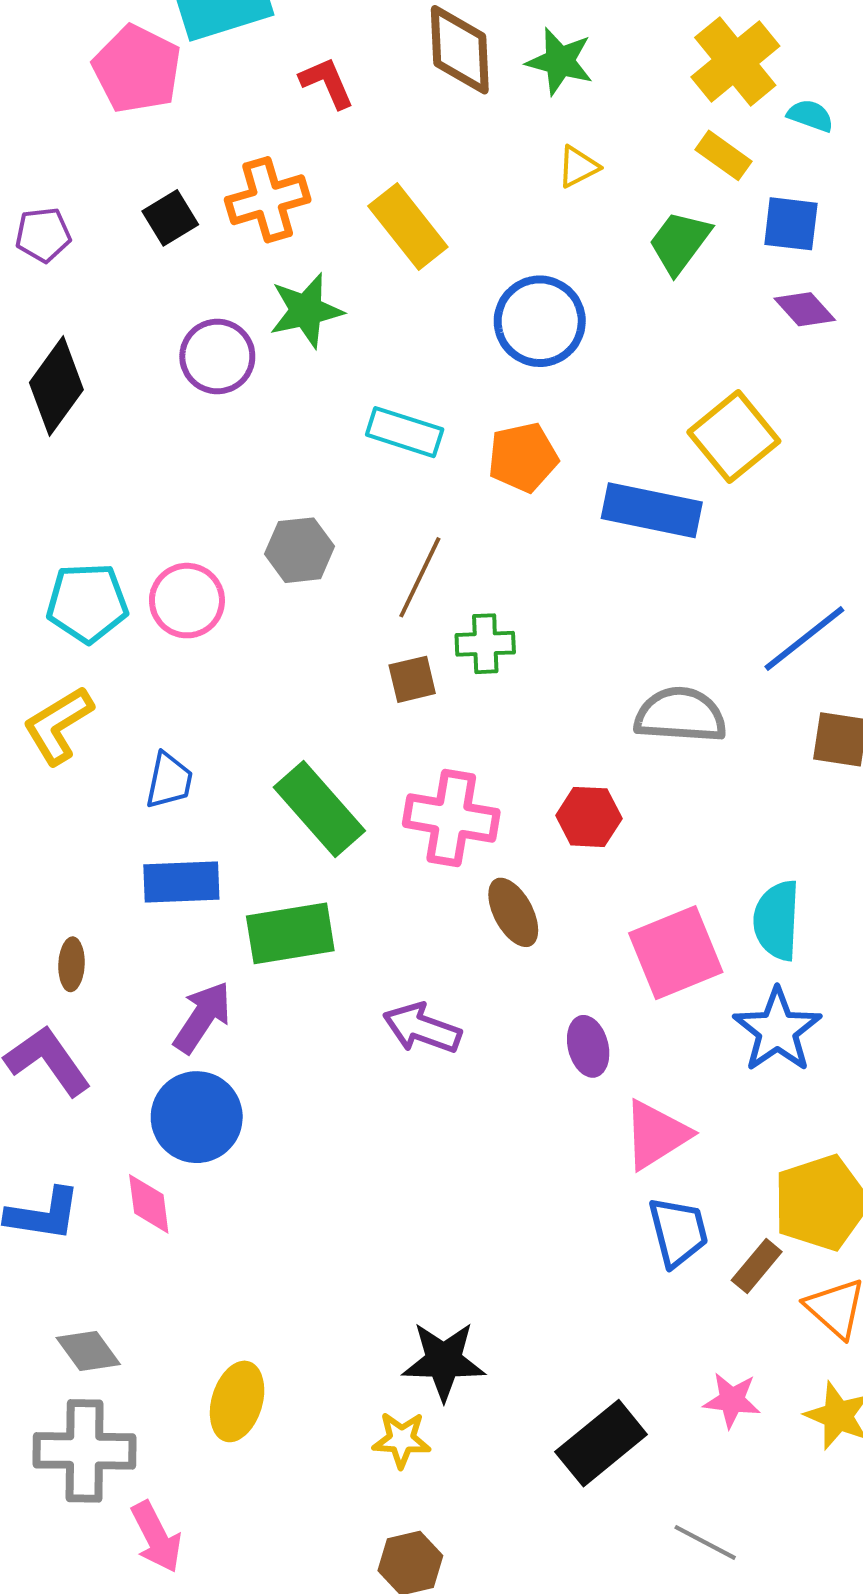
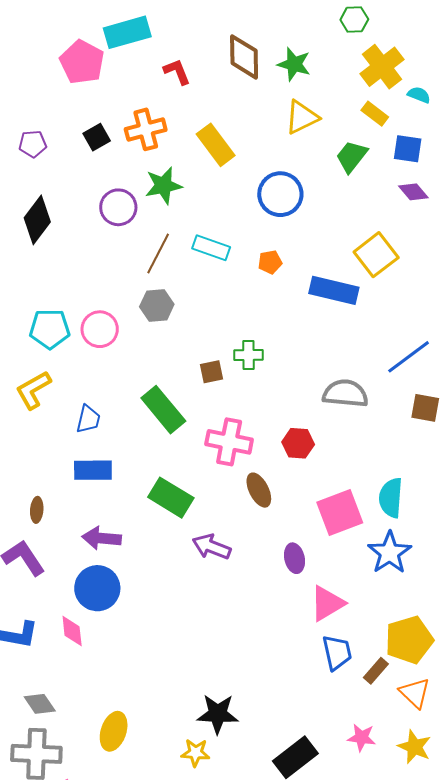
yellow triangle: (578, 167) -> (302, 117), size x1.6
orange pentagon: (523, 457) -> (270, 262), size x0.7
brown line: (420, 577) -> (158, 254), moved
green rectangle: (319, 809) -> (163, 410), moved
green rectangle: (290, 933) -> (171, 498), moved, turned 39
purple arrow: (202, 1017) -> (102, 538), turned -120

